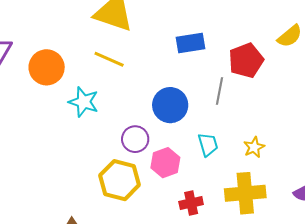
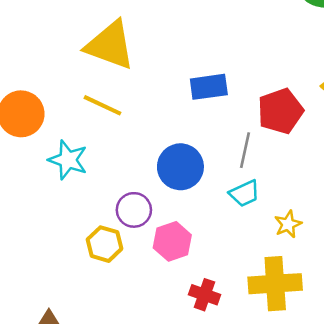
cyan trapezoid: (208, 145) -> (244, 193), moved, turned 80
yellow hexagon: (120, 180) -> (104, 244), moved, size x0.7
red cross: (191, 203) -> (205, 295), turned 30

